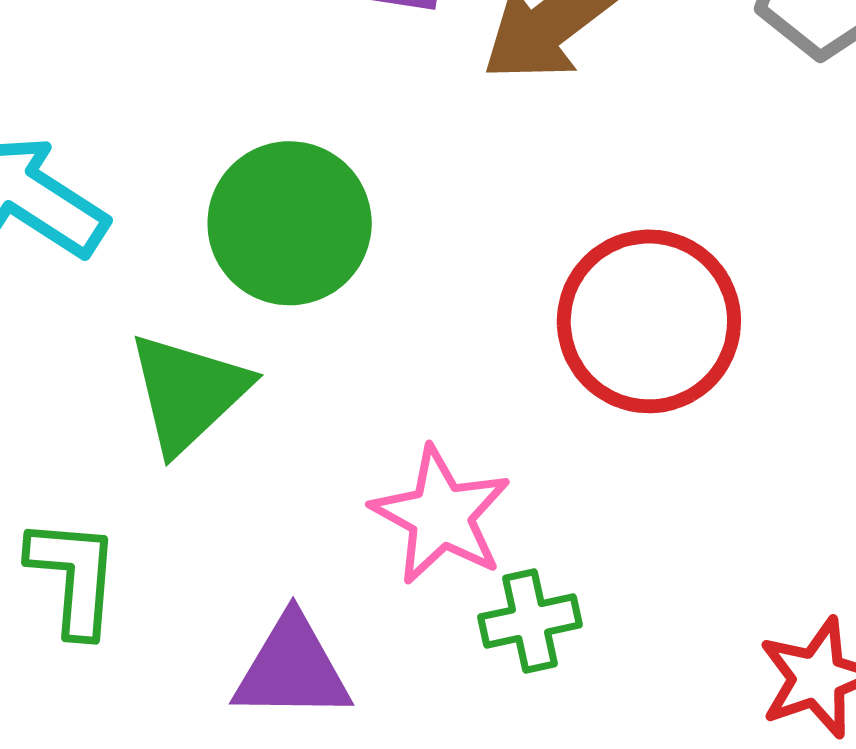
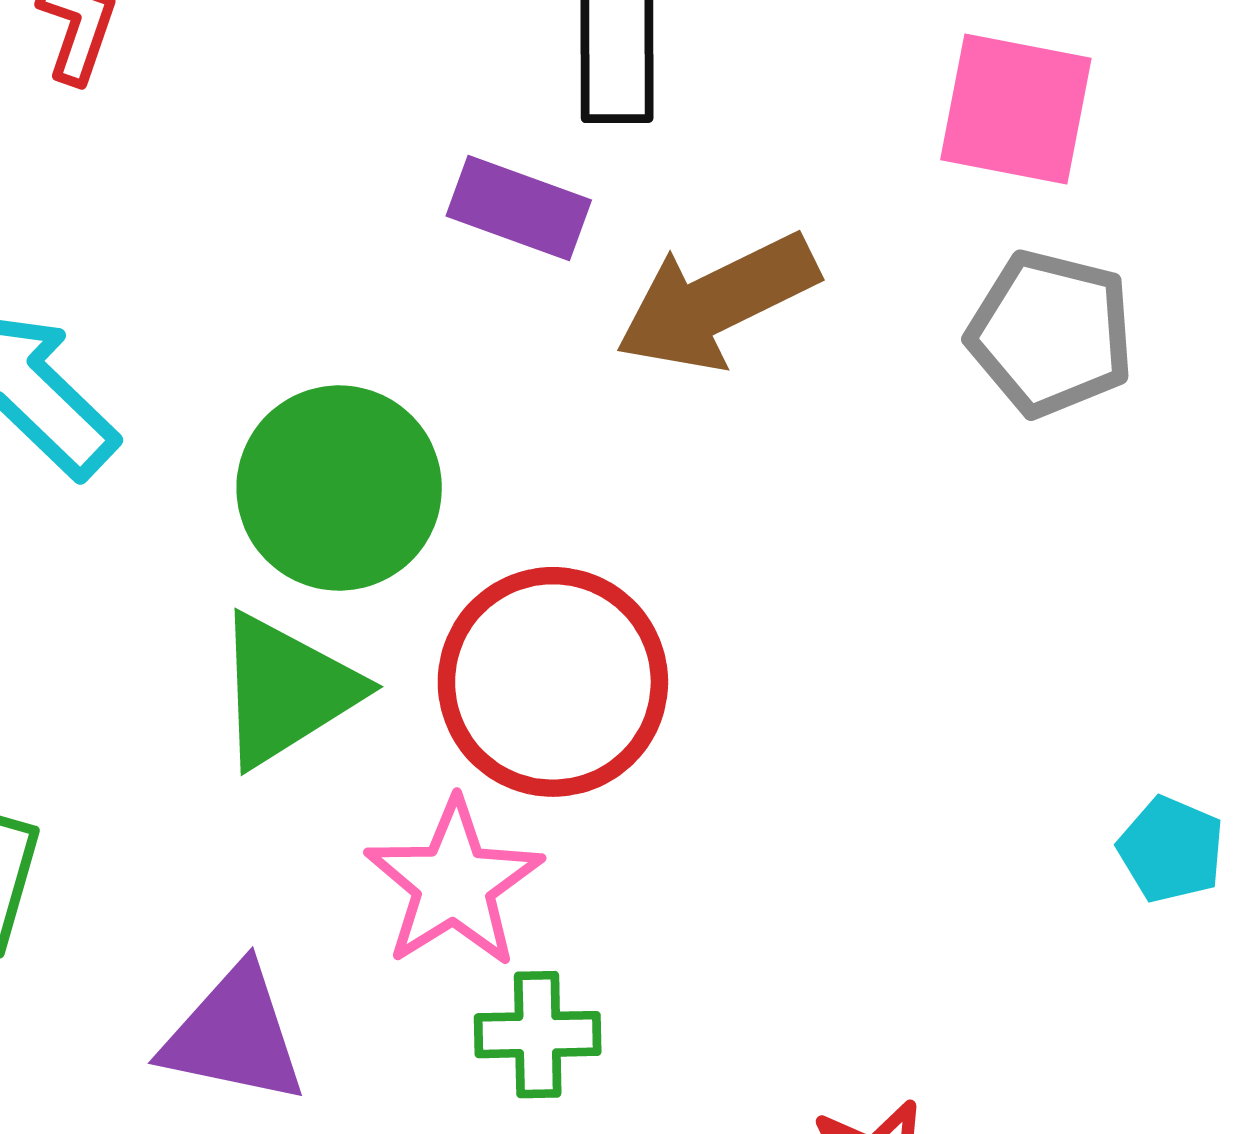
red circle: (649, 321) -> (553, 682), moved
green triangle: (188, 393) -> (286, 690), moved

